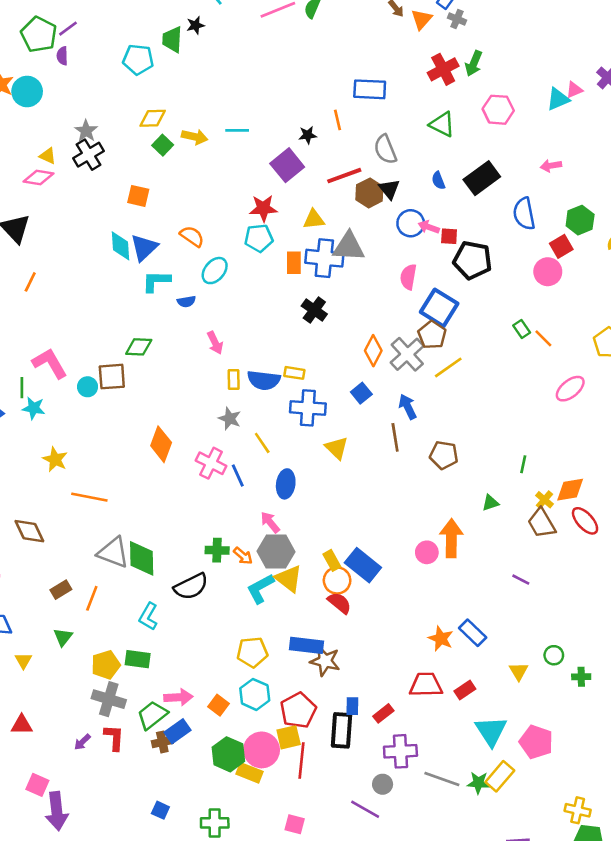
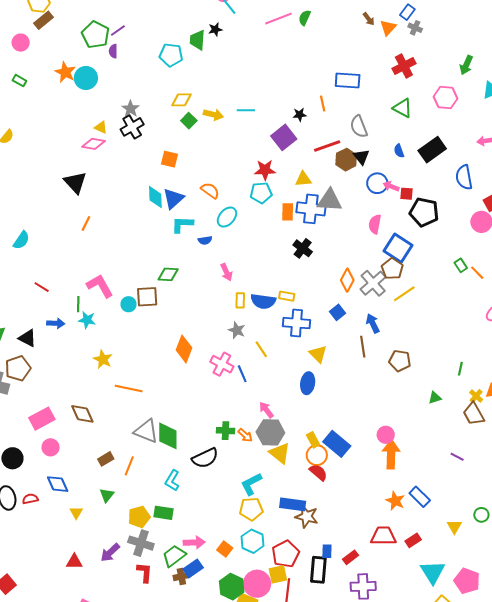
green arrow: (474, 63) -> (466, 65), moved
blue ellipse: (286, 484) -> (308, 383), moved
orange arrow: (451, 538) -> (391, 454), moved
cyan L-shape: (260, 588) -> (251, 484), moved
purple arrow: (82, 742) -> (110, 553), moved, size x1.5

